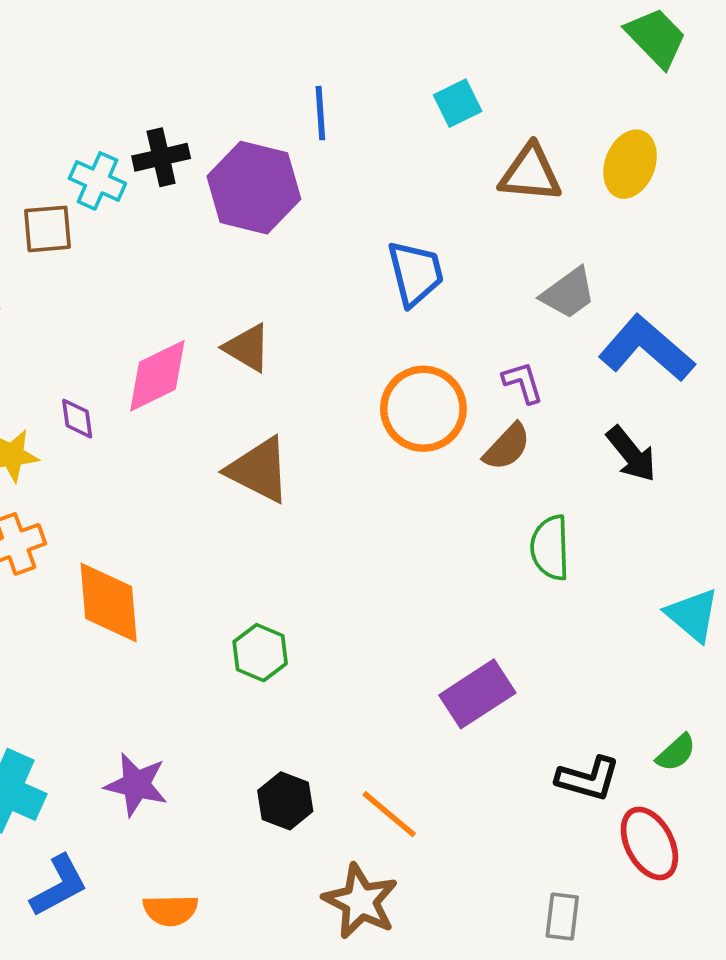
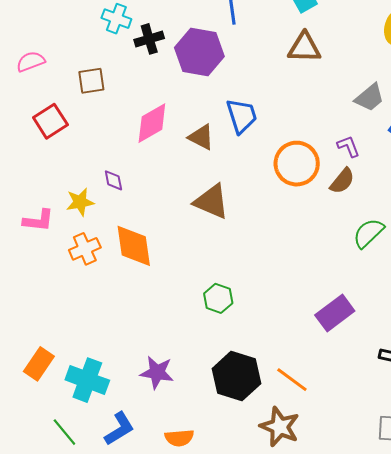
brown triangle: (530, 173) -> (304, 48), moved
cyan cross: (97, 181) -> (116, 19), moved
blue trapezoid: (415, 273) -> (242, 116), moved
pink diamond: (157, 376) -> (152, 123), moved
green semicircle: (550, 548) -> (368, 233), turned 52
orange diamond: (109, 603) -> (134, 246), moved
black hexagon: (285, 801) -> (237, 376), size x1.6

